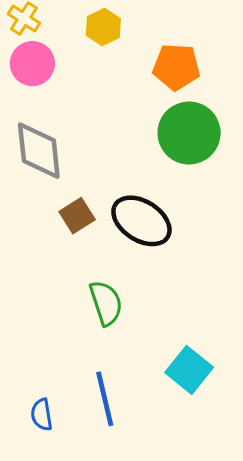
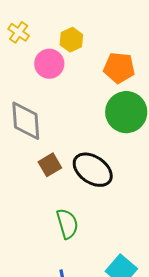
pink circle: (32, 64) -> (49, 64), moved

